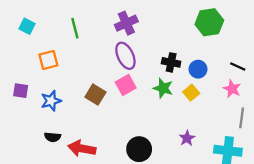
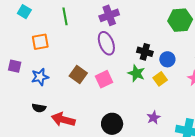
pink square: (126, 85) -> (104, 79), moved

